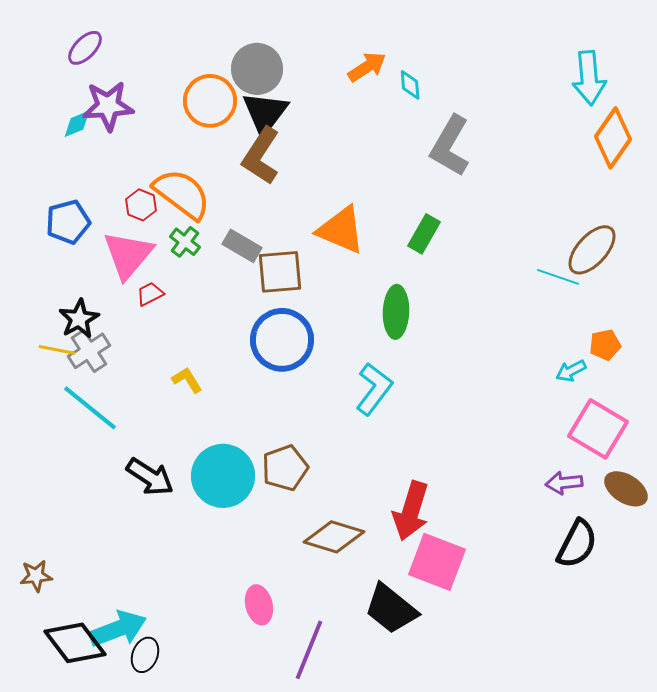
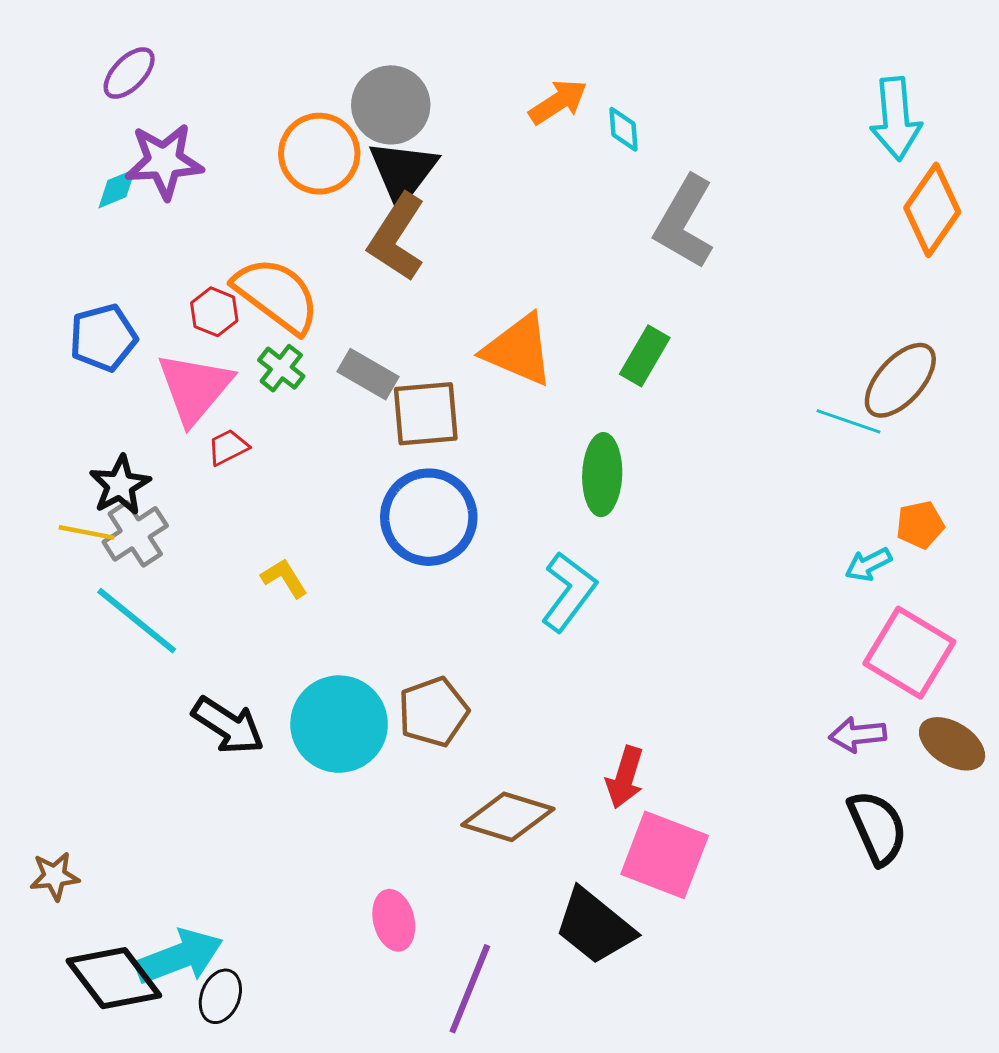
red arrow: (411, 511) -> (625, 777), size x0.7
black semicircle: (577, 544) -> (877, 827), turned -51

